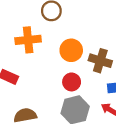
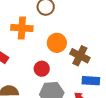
red circle: (72, 82) -> (42, 69), moved

